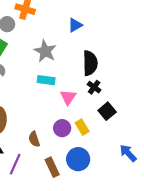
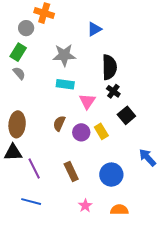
gray star: (45, 51) -> (64, 55), turned -30
brown semicircle: (34, 139) -> (59, 123), moved, turned 42
blue circle: (78, 159) -> (111, 175), moved
purple line: (15, 164) -> (34, 169), turned -50

